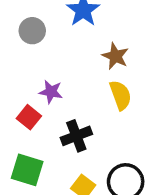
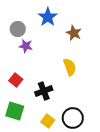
brown star: (115, 56) -> (74, 33), moved
purple star: (51, 92) -> (26, 46), moved

